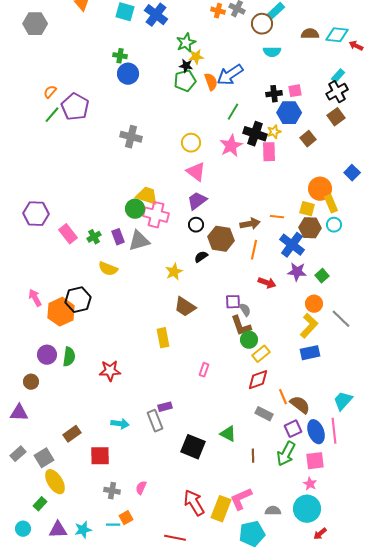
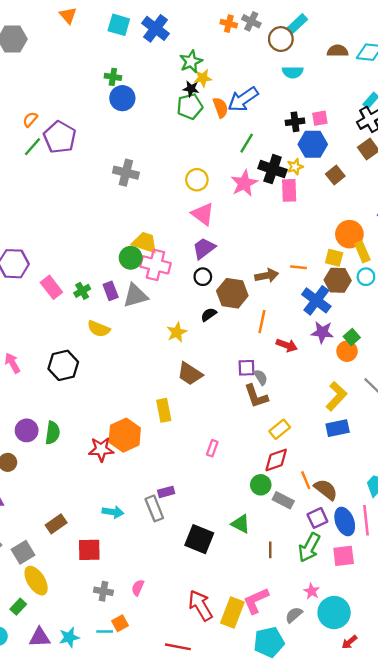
orange line: (254, 250) -> (262, 322), moved
orange circle: (314, 304) -> (347, 351), moved
orange hexagon: (61, 312) -> (125, 435), moved
green circle: (249, 340) -> (261, 485), moved
pink star: (310, 484) -> (312, 591), moved
gray semicircle: (273, 511) -> (294, 615), turned -42

